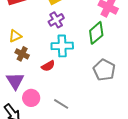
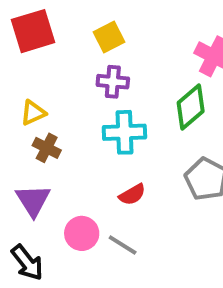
purple cross: (56, 20) -> (113, 82), turned 35
red semicircle: (48, 66) -> (132, 195), moved
pink circle: (31, 98) -> (82, 233), moved

